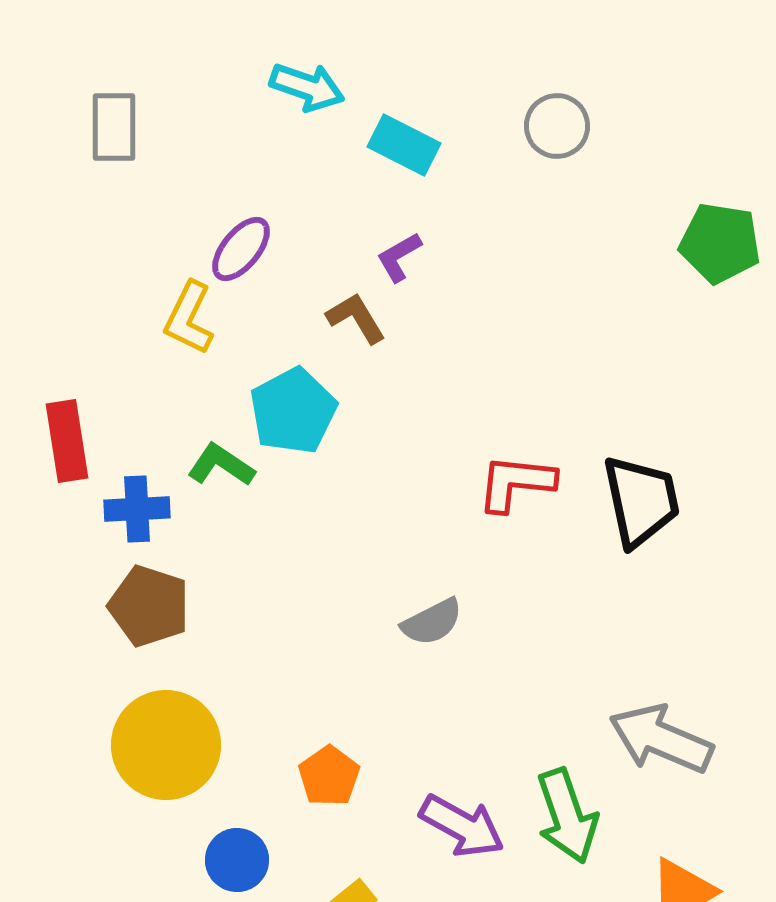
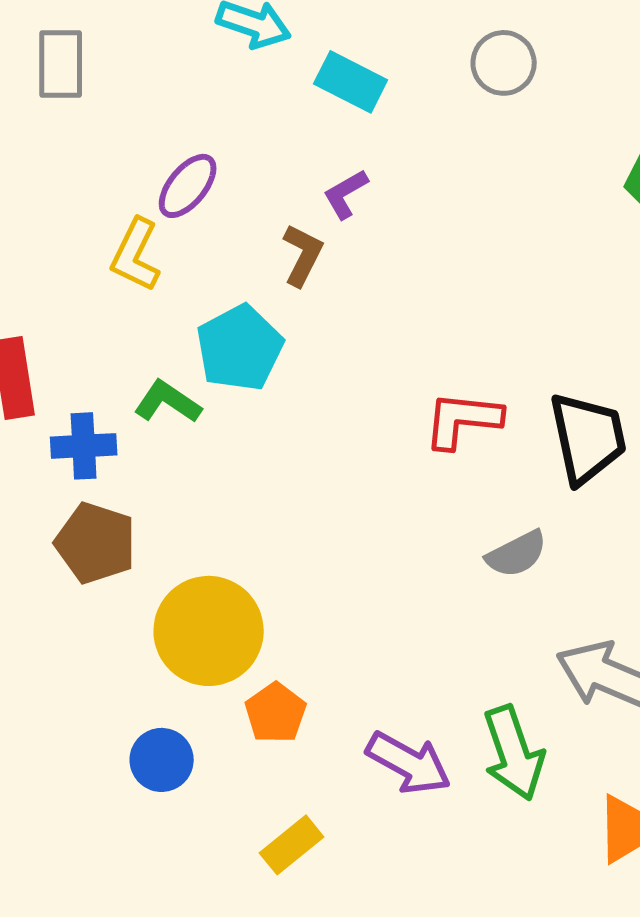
brown L-shape: (356, 318) -> (303, 255), turned 58
gray semicircle: (432, 622) -> (517, 554), moved
yellow circle: (166, 745) -> (209, 631), moved
blue circle: (237, 860) -> (162, 760), moved

